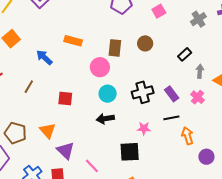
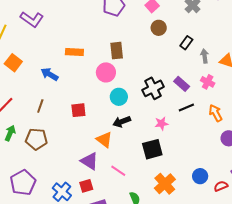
brown circle: (145, 43) -> (159, 28), moved
orange triangle: (48, 131) -> (104, 140), moved
brown pentagon: (15, 133) -> (36, 139), moved
orange arrow: (188, 136) -> (216, 113), moved

